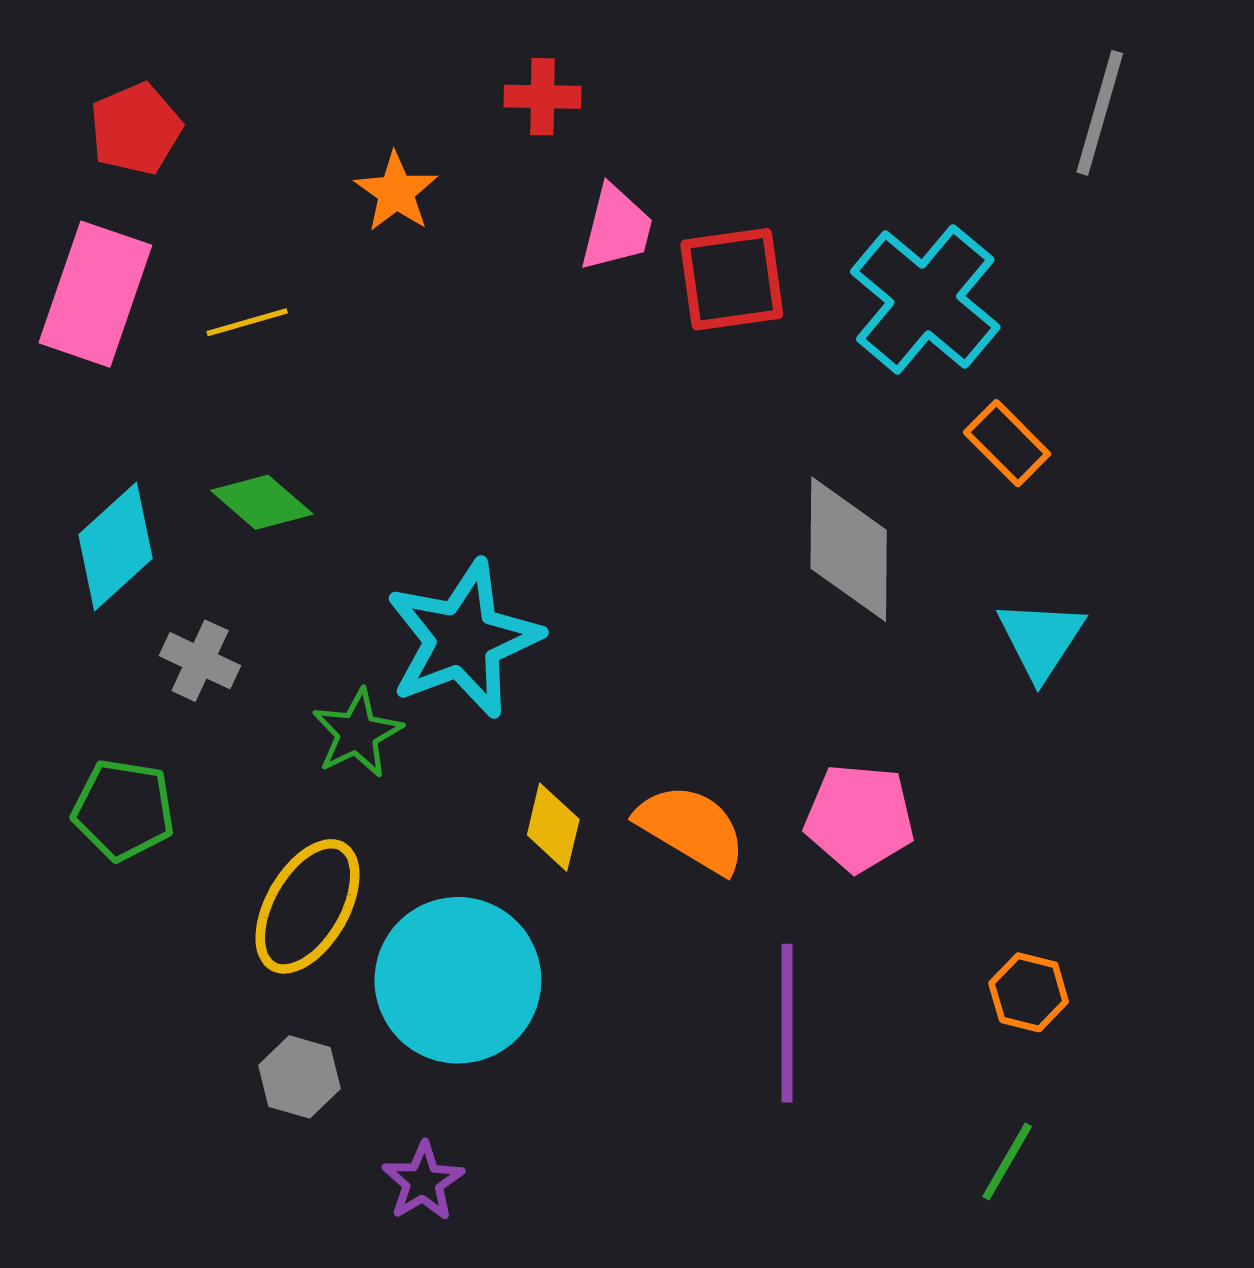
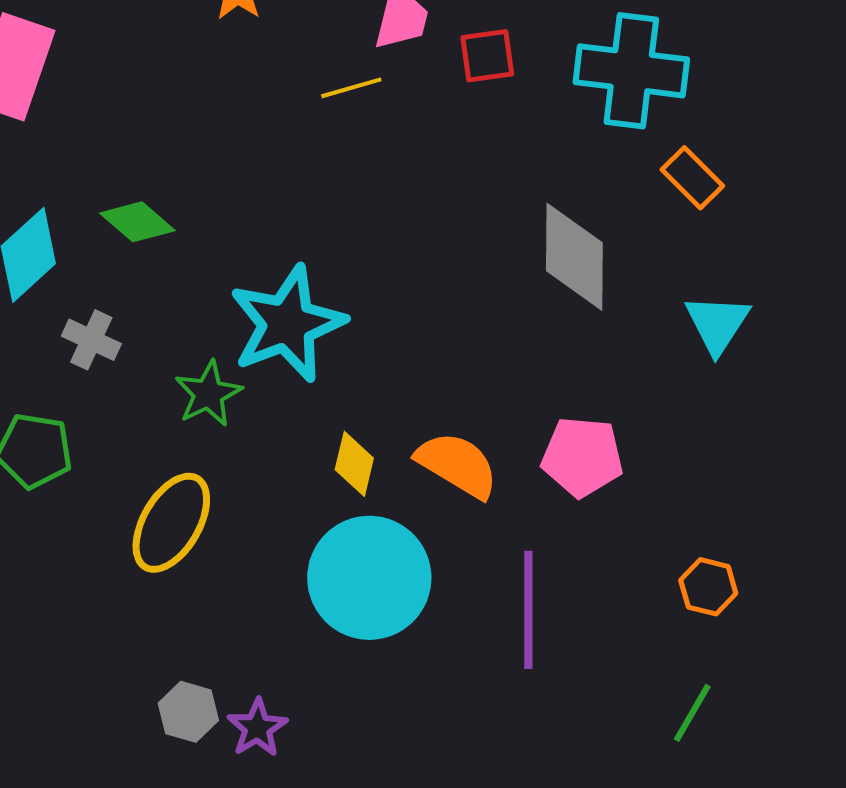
red square: (732, 279) -> (487, 56), size x0.7
cyan cross: (925, 299) -> (631, 71), turned -33
yellow line: (247, 322) -> (351, 88), moved
cyan circle: (458, 980) -> (369, 578), moved
gray hexagon: (299, 1077) -> (188, 712), moved

